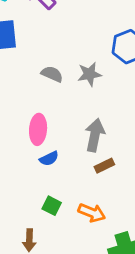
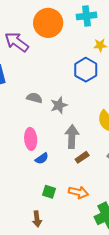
gray star: (89, 74) -> (59, 105), moved

